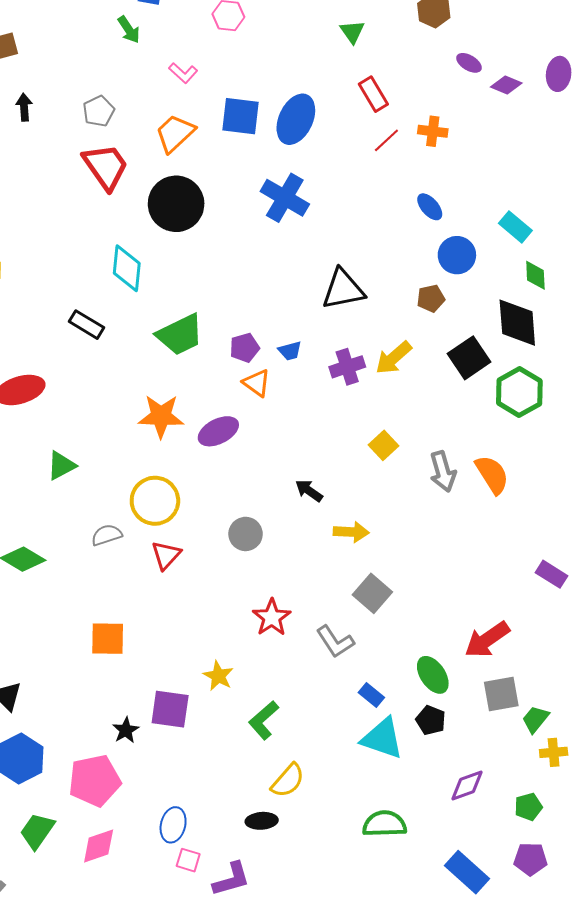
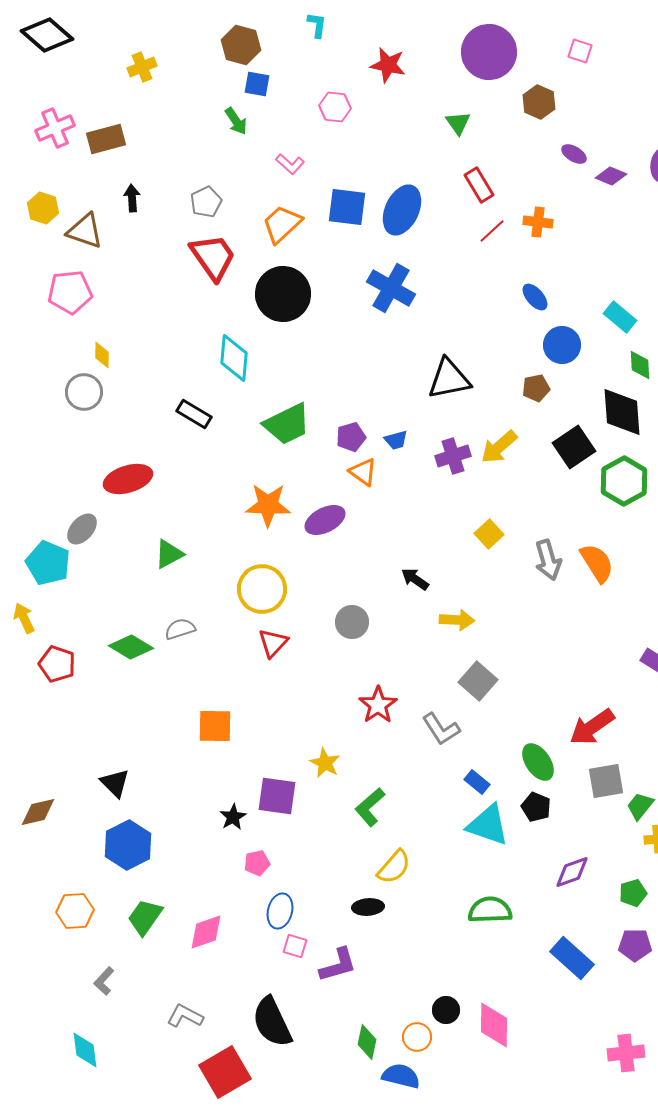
gray semicircle: (107, 535) -> (180, 629), moved
pink pentagon: (95, 781) -> (257, 863), moved, size x0.5

